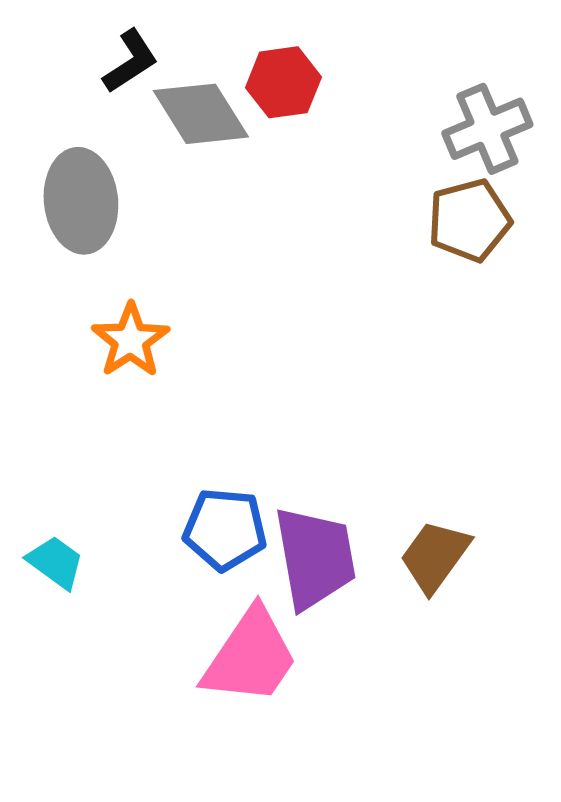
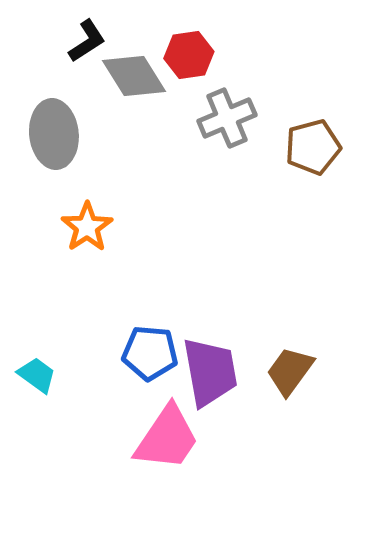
gray cross: (487, 129) -> (227, 118), moved

